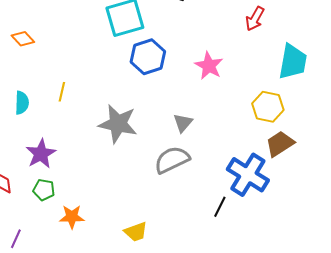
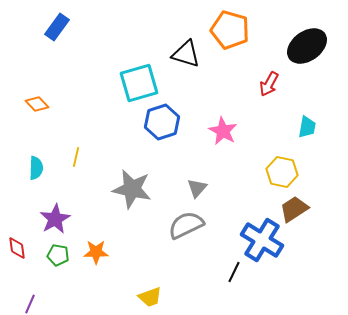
cyan trapezoid: (293, 62) -> (307, 127), size x0.6
orange star: (72, 217) -> (96, 252), moved

